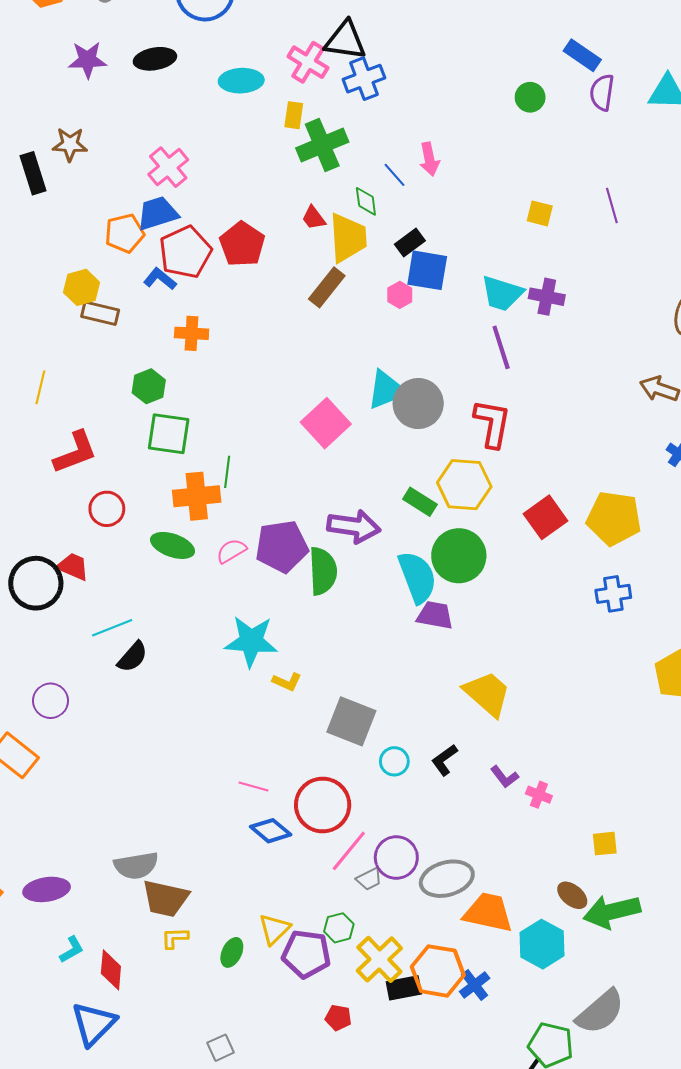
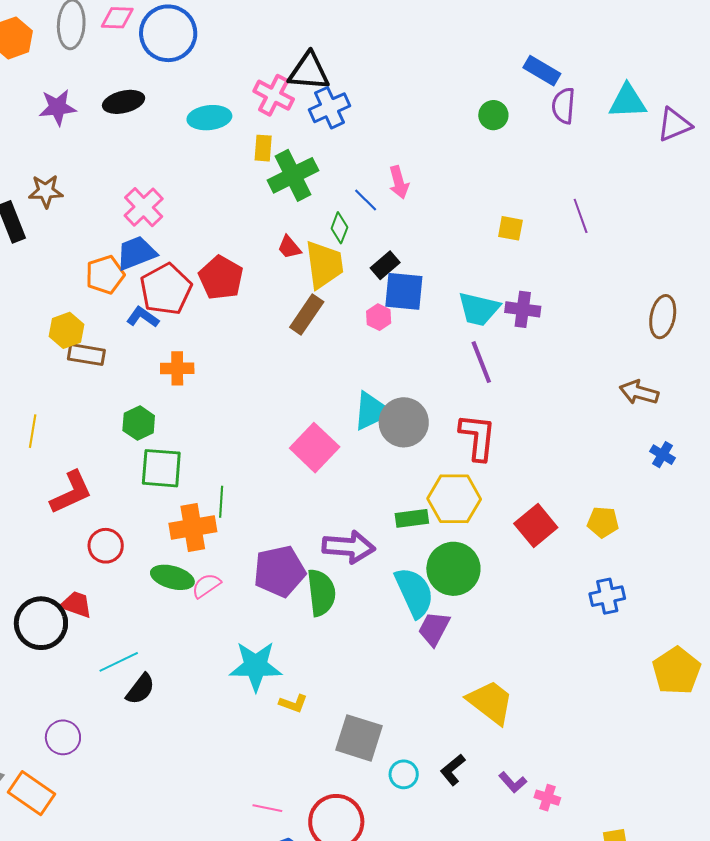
green diamond: (366, 201) -> (339, 228), turned 32
green rectangle: (420, 502) -> (412, 518), turned -36
yellow pentagon: (614, 518) -> (603, 522), size x0.6
pink semicircle: (231, 551) -> (206, 586), moved
purple trapezoid: (435, 615) -> (434, 629), turned -69

